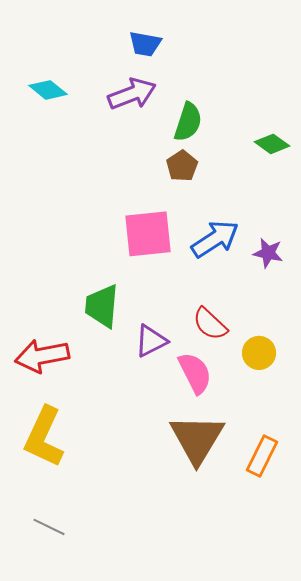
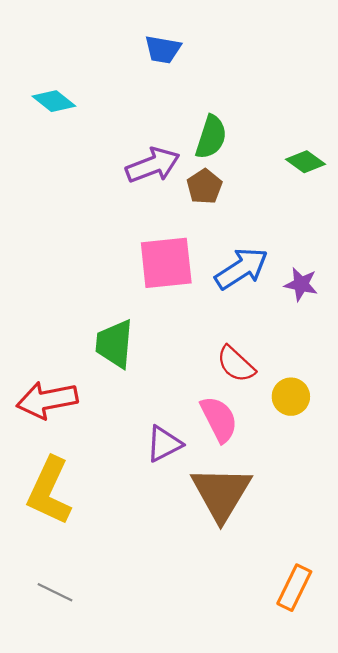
purple arrow: (132, 94) -> (153, 165), moved
purple triangle: (151, 341) -> (164, 444), moved
orange rectangle: (262, 456) -> (294, 588), moved

